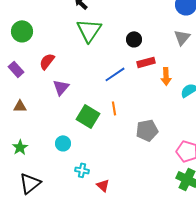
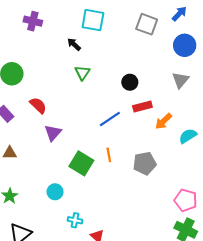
green triangle: (89, 30) -> (82, 73), size x0.6
red semicircle: (47, 61) -> (38, 105), turned 96
orange arrow: (166, 76) -> (164, 121), turned 48
gray pentagon: (147, 130) -> (145, 163), moved

